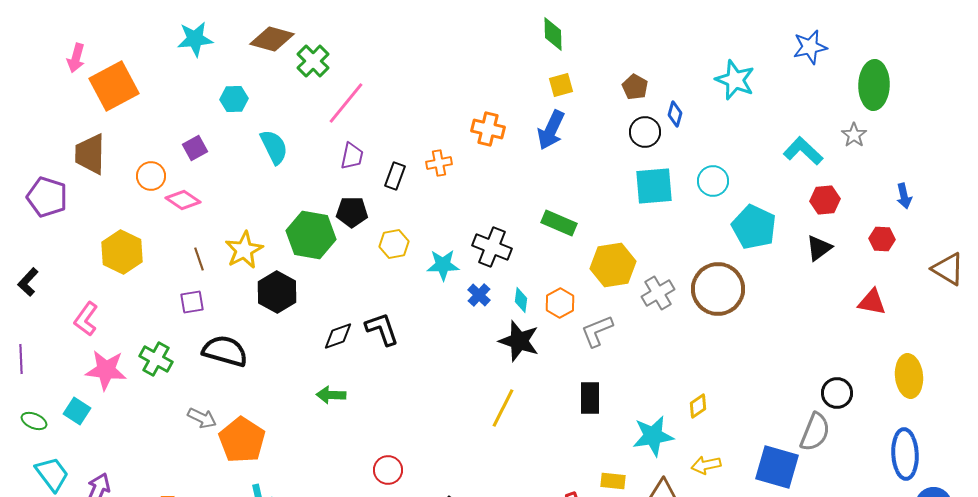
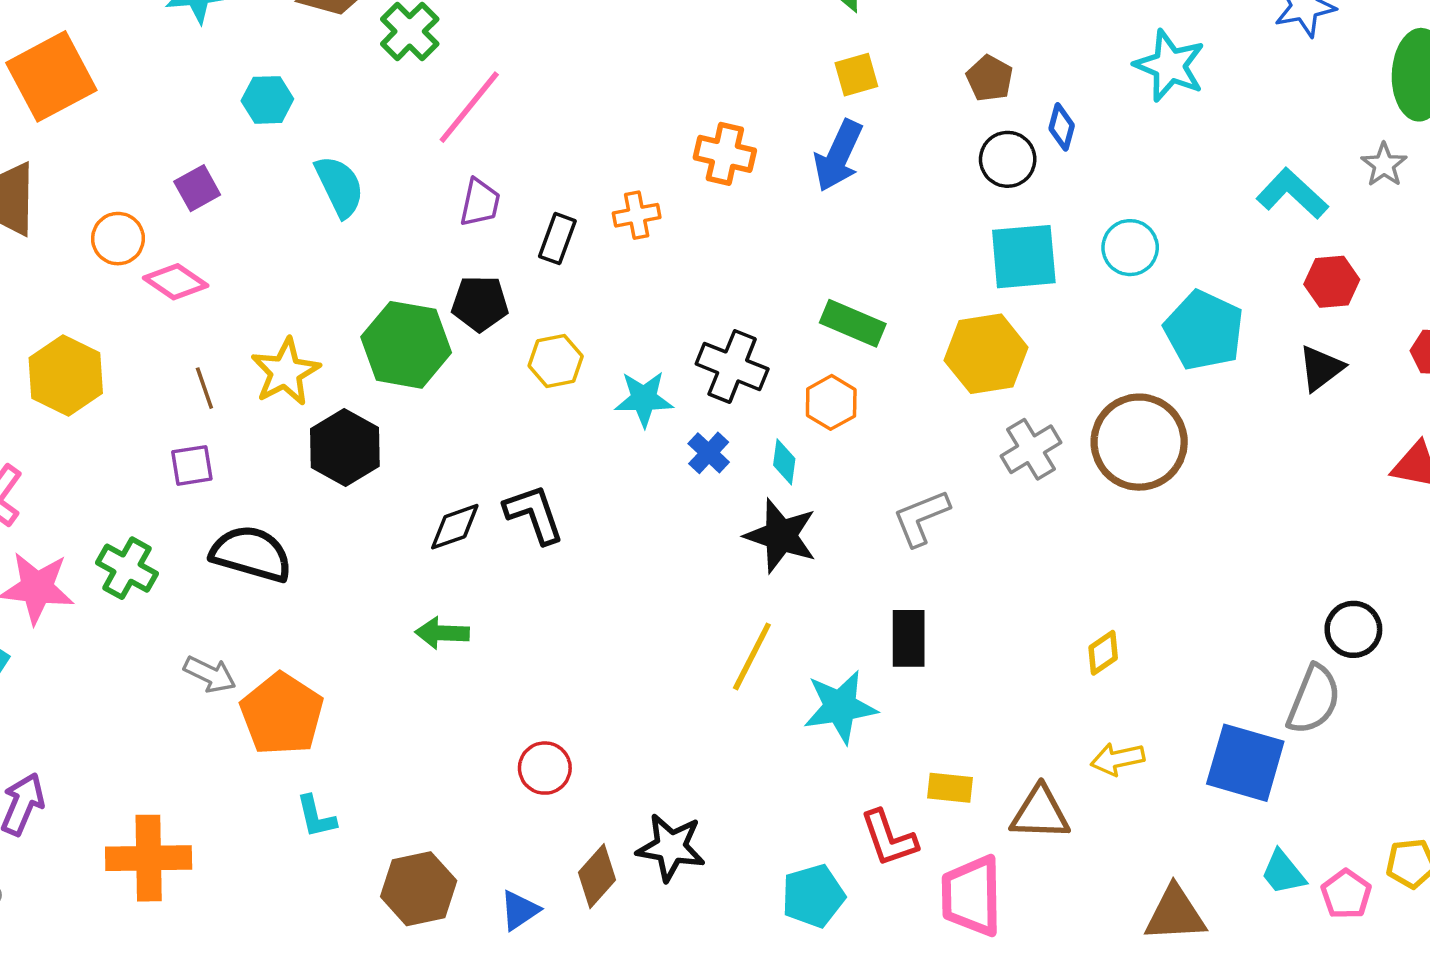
yellow hexagon: (613, 265) -> (986, 354), moved
orange hexagon: (560, 303) -> (831, 402), moved
cyan star: (653, 436) -> (840, 707), moved

